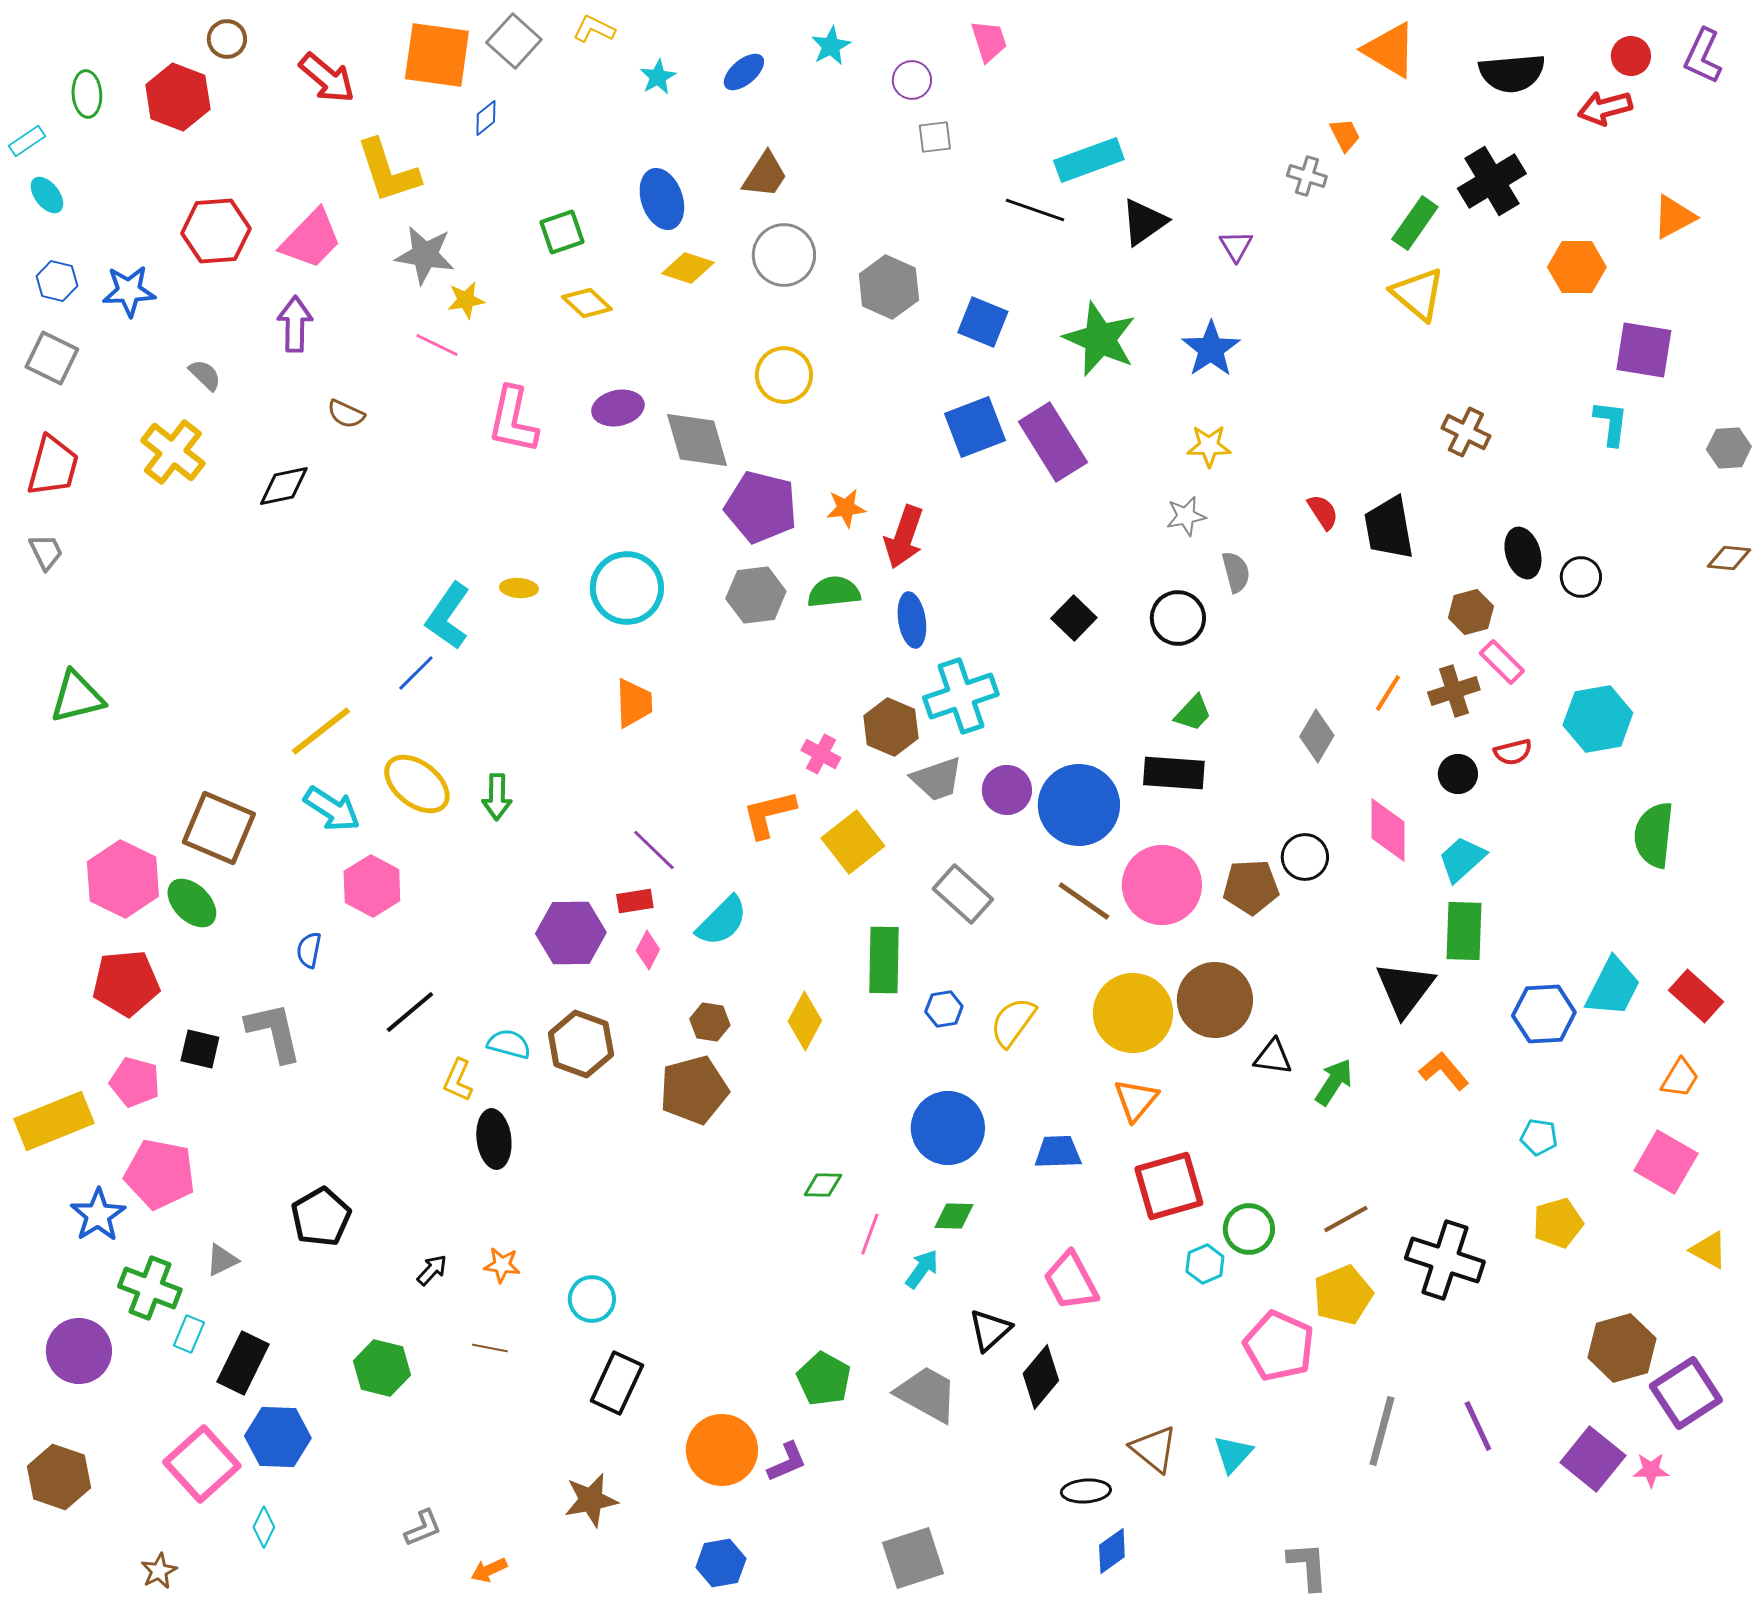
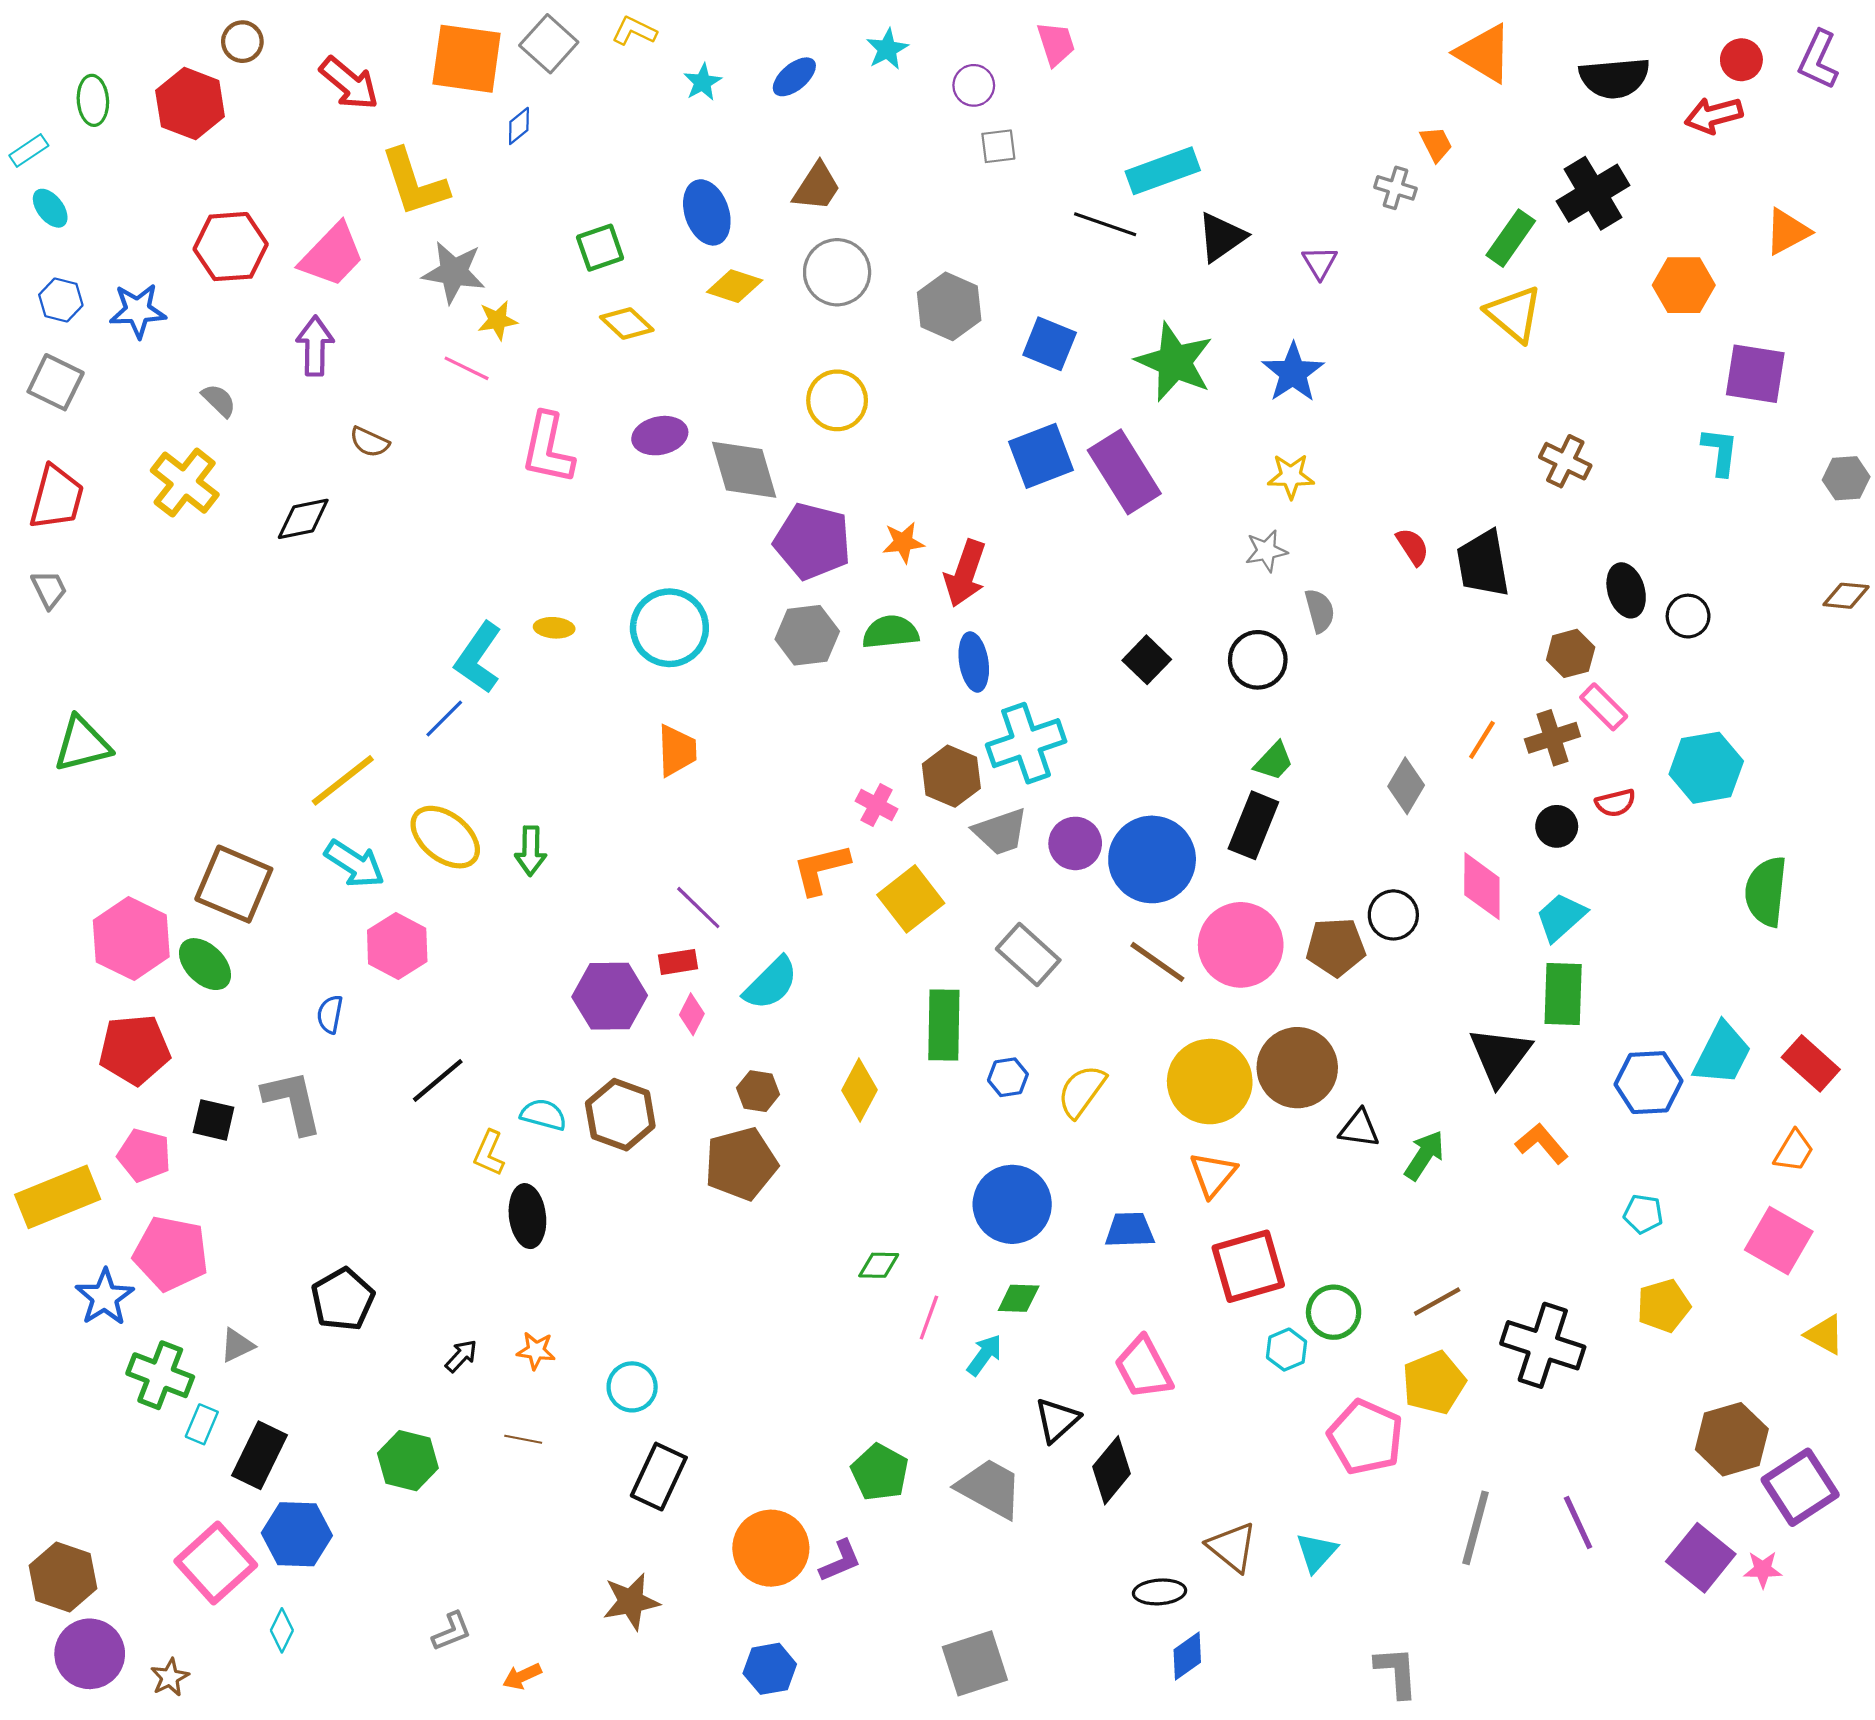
black rectangle: (1174, 773) -> (1253, 825), turned -72
purple circle: (79, 1351) -> (90, 1654), moved

